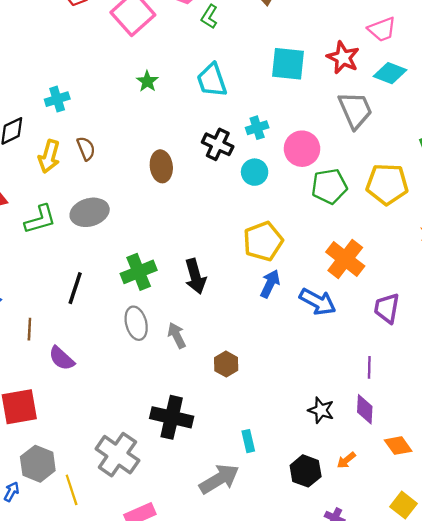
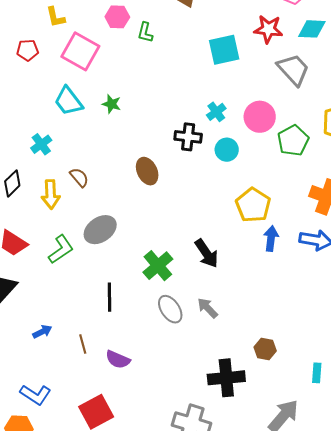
cyan trapezoid: (212, 80) -> (68, 101), moved
brown hexagon: (226, 364) -> (265, 349), moved
cyan rectangle: (248, 441) -> (317, 373), moved, turned 36

